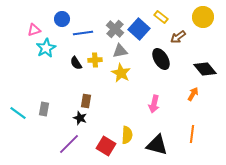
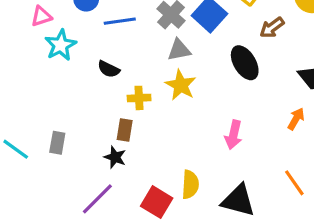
yellow cross: (95, 60) -> (139, 98), moved
black semicircle: (76, 63) -> (109, 69), turned -32
orange line: (192, 134) -> (294, 183), turned -42

